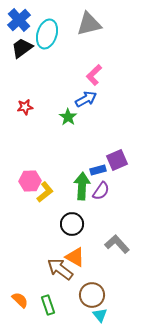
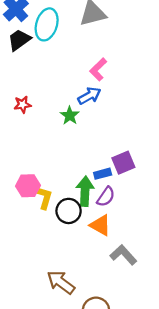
yellow L-shape: (45, 192) -> (44, 198), turned -35
black circle: (72, 224) -> (69, 211), moved
orange triangle: (75, 257) -> (100, 225), moved

